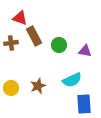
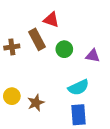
red triangle: (20, 18) -> (51, 20), moved
brown star: (38, 86) -> (36, 103), moved
blue rectangle: (84, 104) -> (78, 115), moved

